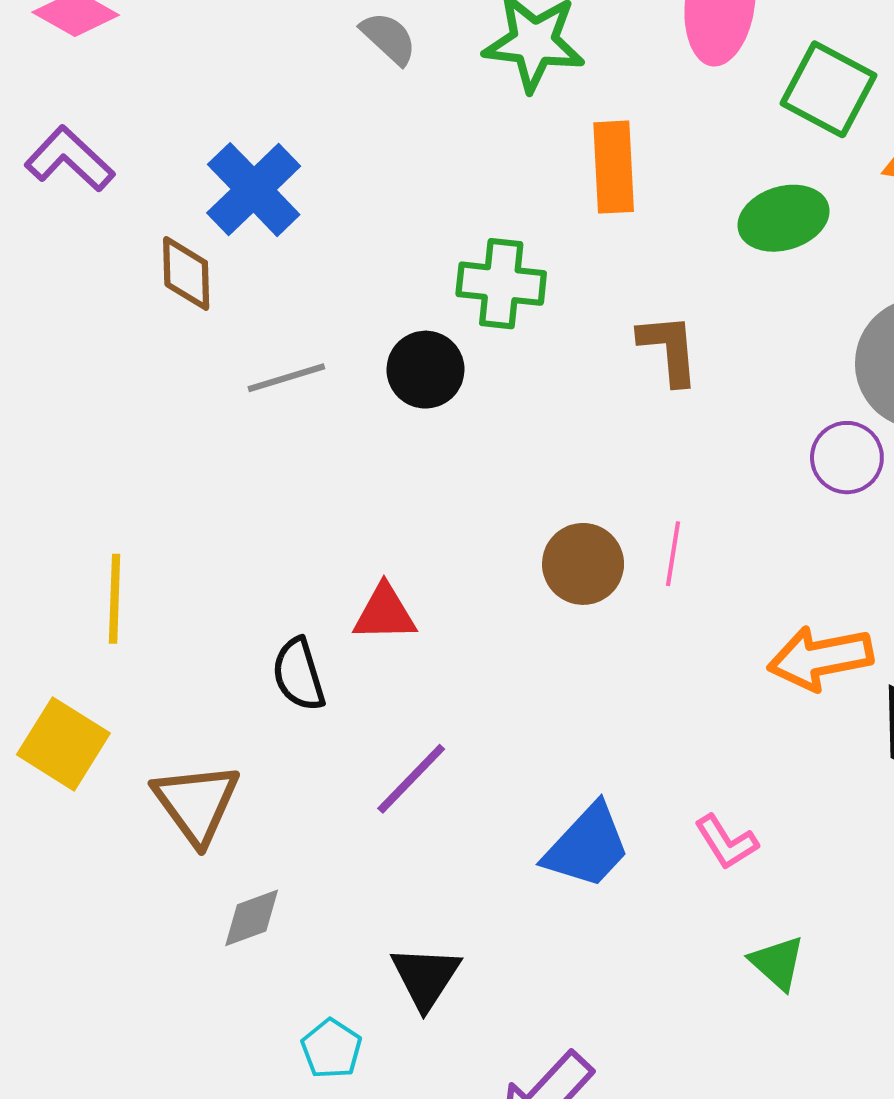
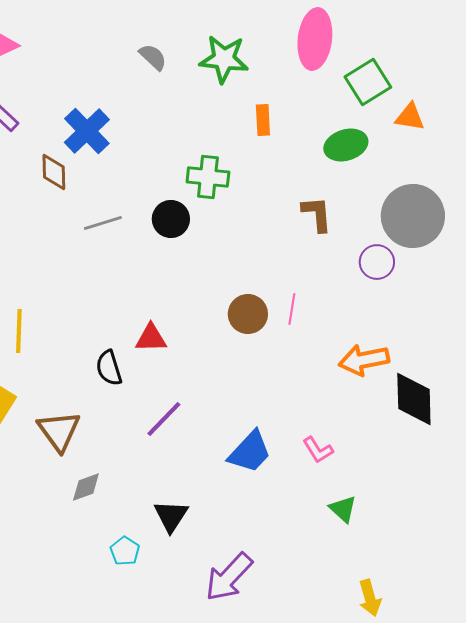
green square: (829, 89) -> (368, 82), turned 30
orange rectangle: (614, 167) -> (263, 120), size x0.7
brown L-shape: (669, 349) -> (317, 214), moved

